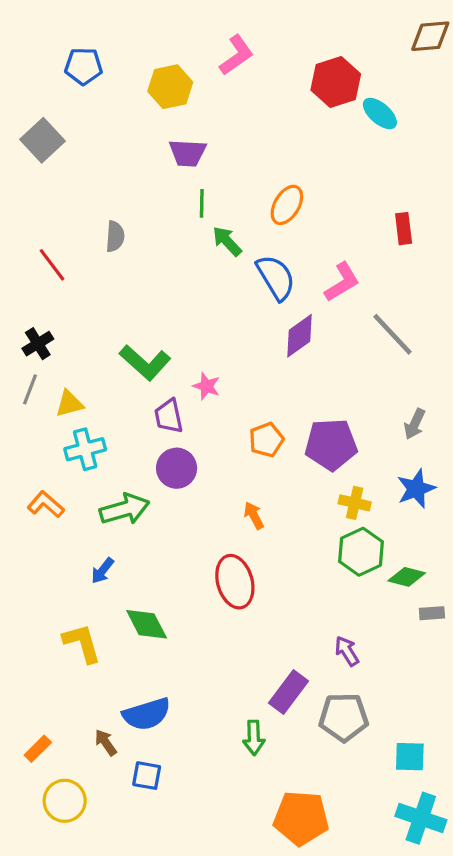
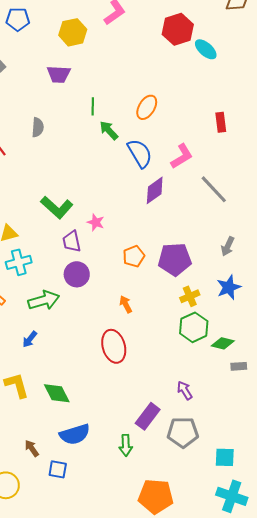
purple trapezoid: (188, 153) -> (59, 74), moved
yellow cross: (355, 503) -> (190, 296), turned -36
green diamond: (147, 624) -> (57, 393), moved
blue semicircle: (147, 714) -> (75, 434), moved

